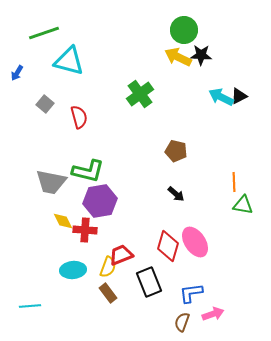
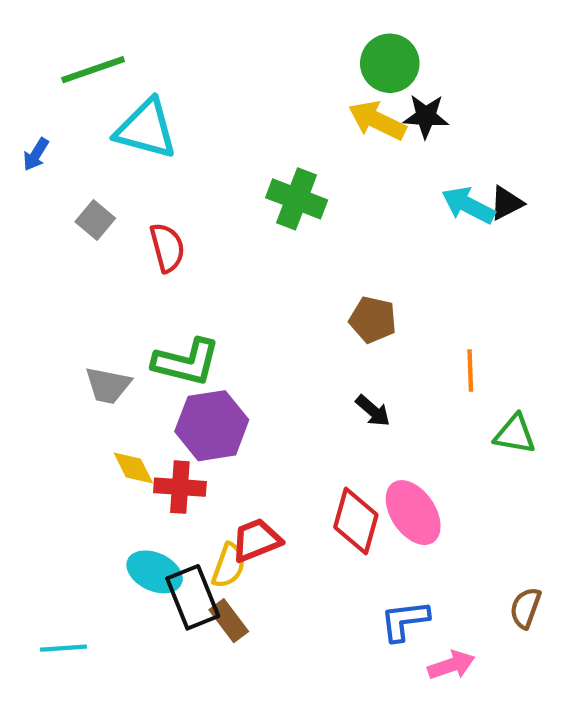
green cross: (140, 94) -> (297, 199), turned -32
gray trapezoid: (51, 182) -> (108, 385), size x0.7
orange line: (234, 182) -> (470, 371), moved
cyan ellipse: (73, 270) -> (155, 572), turned 30
black rectangle: (149, 282) -> (193, 597), moved
brown semicircle: (182, 322) -> (525, 608), moved

